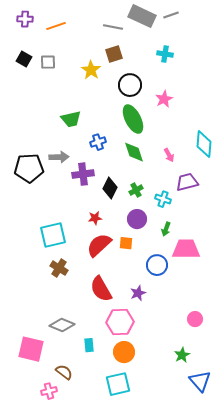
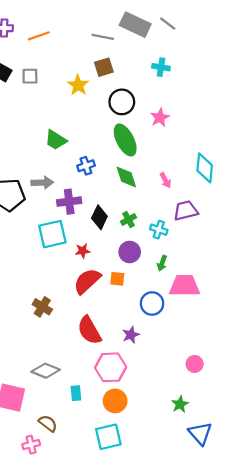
gray line: (171, 15) -> (168, 24), turned 56
green trapezoid: (71, 119) -> (56, 140), turned 45
cyan square: (53, 235) -> (52, 234), moved

